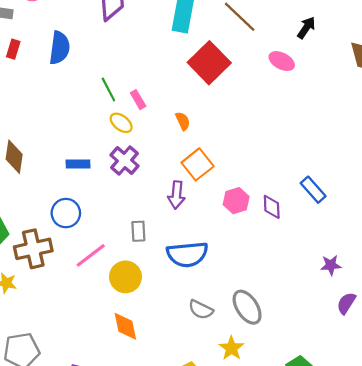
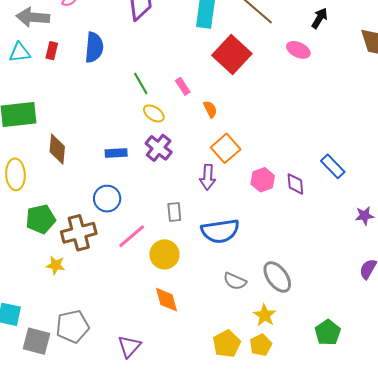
pink rectangle: (138, 100) -> (183, 86), moved
purple star: (331, 265) -> (365, 216), moved

